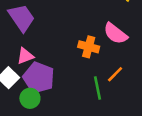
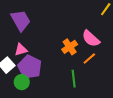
orange cross: (89, 47) -> (70, 47), turned 35
orange line: (115, 74) -> (89, 58), moved

